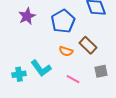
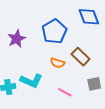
purple star: (27, 16) -> (17, 39), moved
cyan L-shape: (41, 68) -> (31, 81), turned -30

